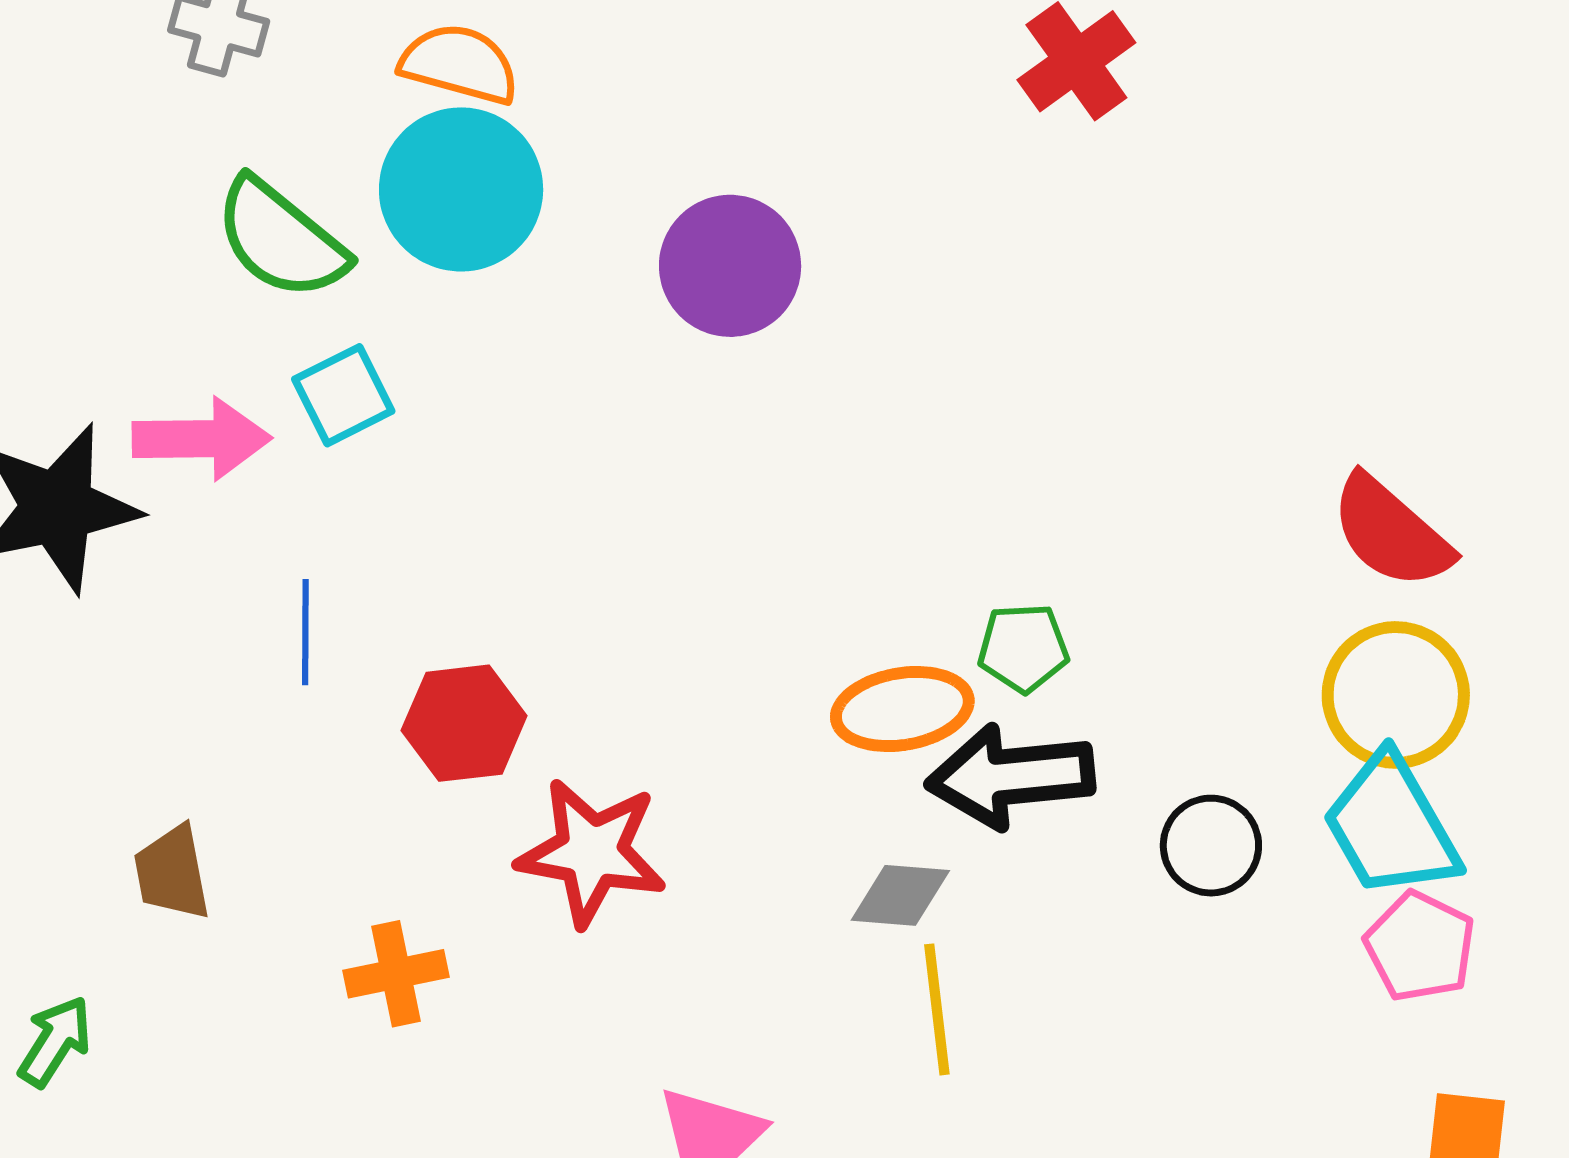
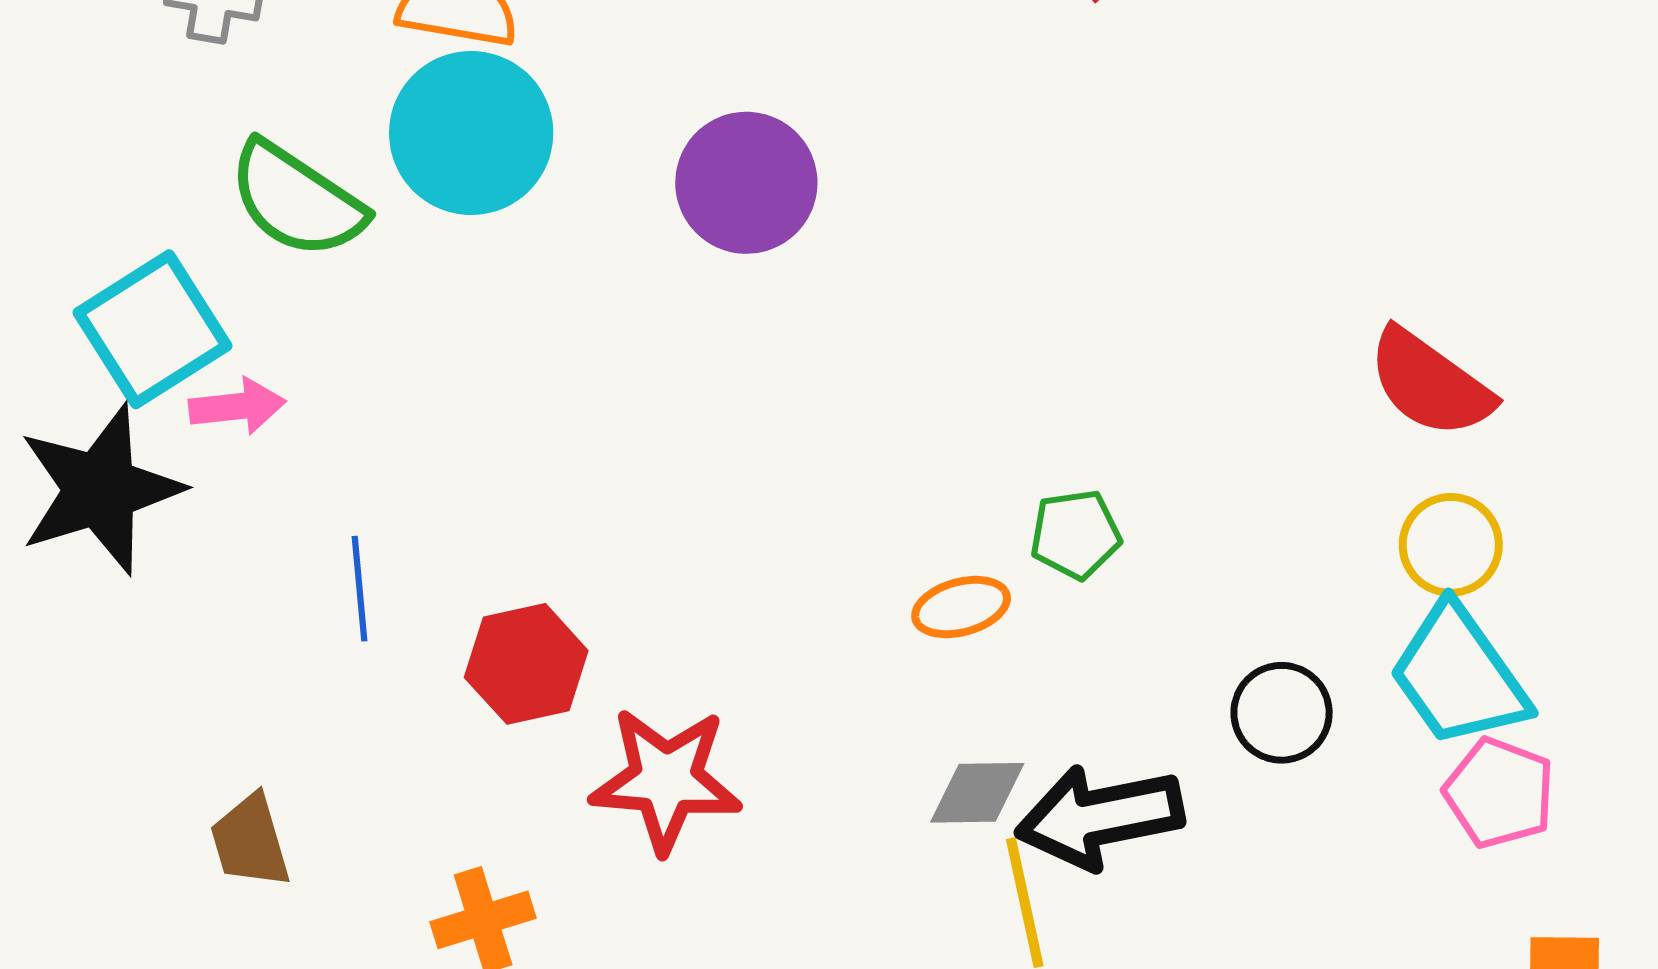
cyan square: (343, 395) -> (153, 329), moved, size x1.5
pink arrow: (202, 439) -> (237, 406), size x0.7
yellow circle: (1396, 695) -> (1451, 545), size x0.7
orange ellipse: (902, 709) -> (961, 607), size x0.7
black arrow: (1011, 776) -> (1100, 817), moved

